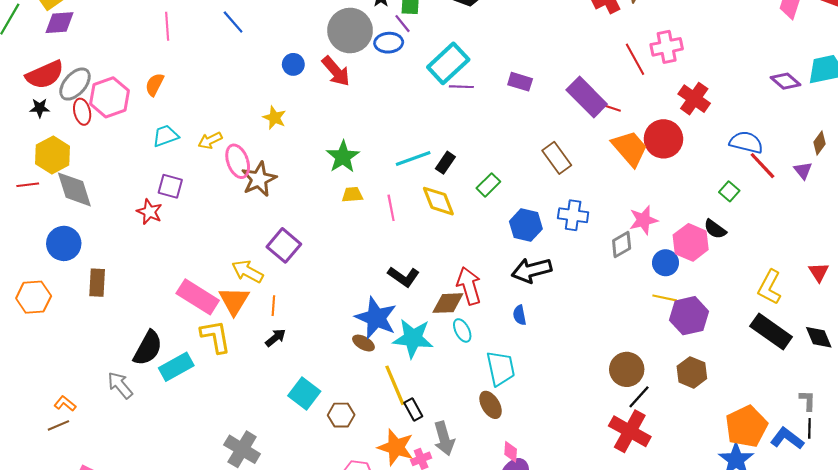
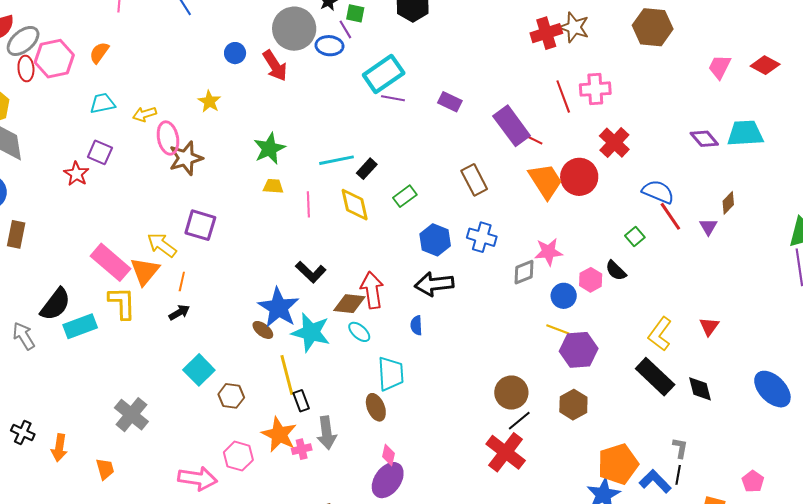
pink hexagon: (691, 242) -> (591, 280), size x0.7
purple square: (284, 245) -> (200, 225), turned -32
cyan ellipse: (462, 330) -> (359, 332), turned -30

